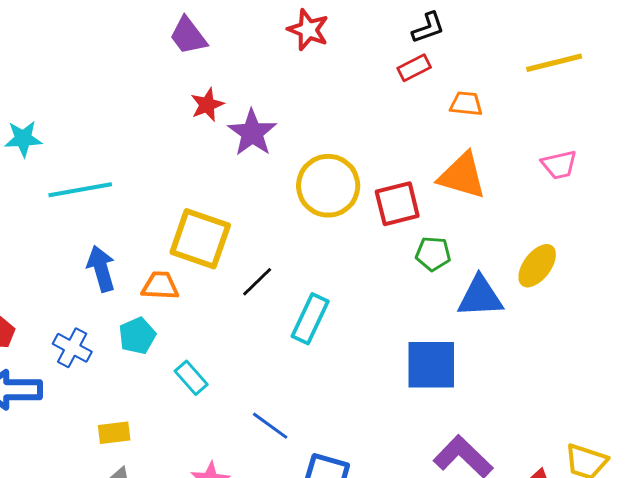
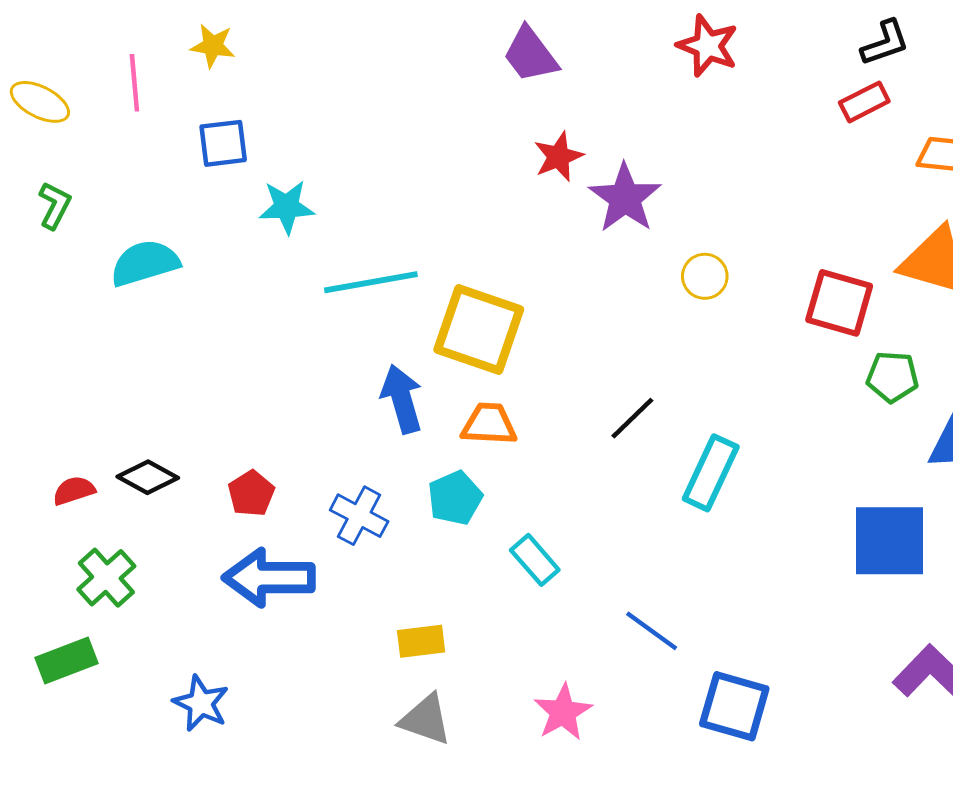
yellow circle: (328, 186) -> (705, 276), moved, size x0.5
red square: (397, 204) -> (839, 303), turned 30
yellow square: (200, 239) -> (479, 329), moved

